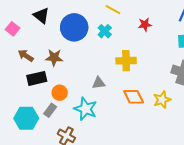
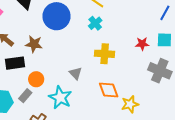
red star: (145, 25) -> (142, 44), moved
cyan cross: (105, 31) -> (95, 23), moved
gray triangle: (99, 83) -> (76, 73), turned 48
yellow star: (162, 100) -> (130, 104), moved

